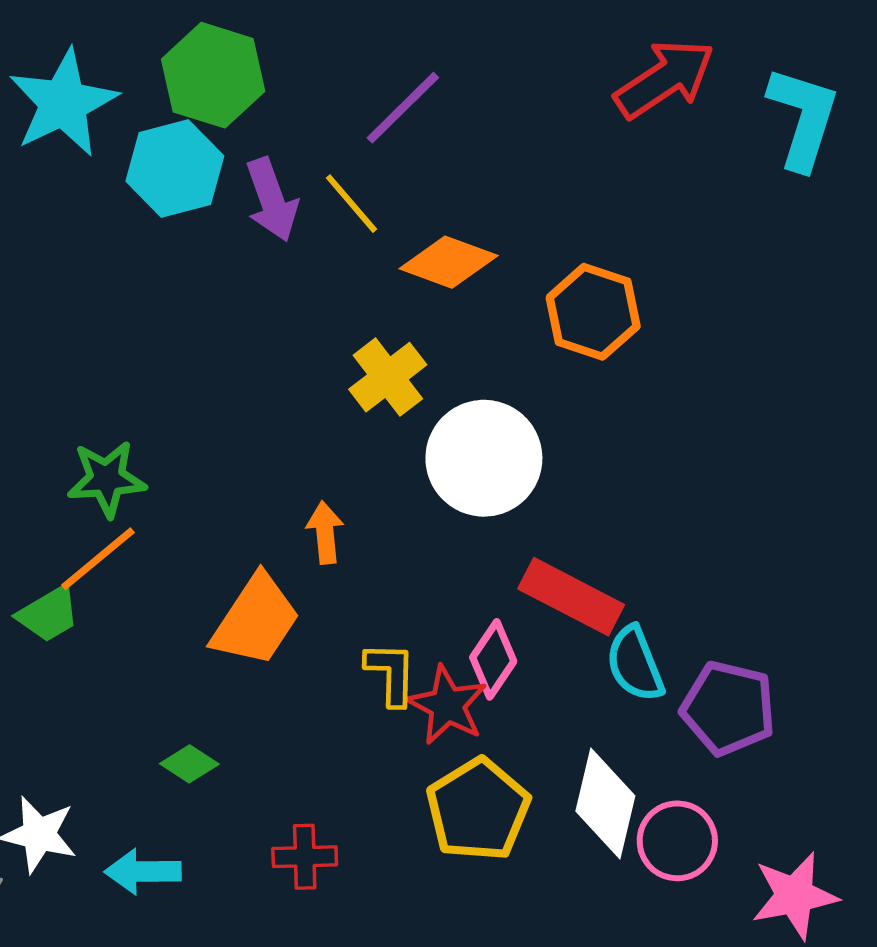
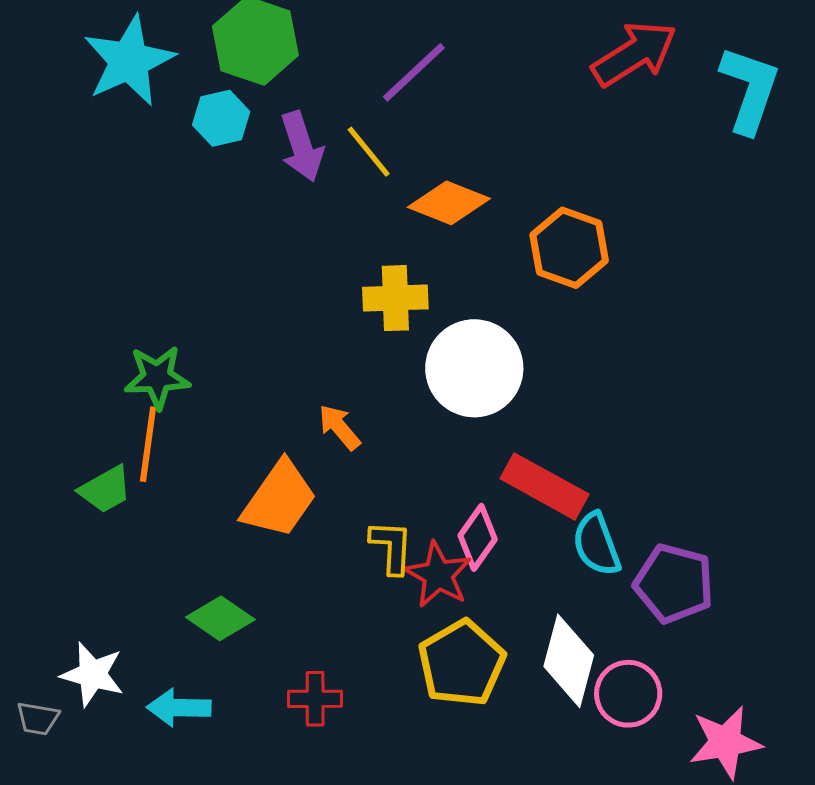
cyan hexagon: (175, 168) -> (221, 118), size x0.7
yellow cross: (388, 377) -> (395, 298), turned 34
orange arrow: (325, 533) -> (339, 427), turned -36
orange line: (98, 559) -> (148, 444), turned -44
green diamond: (189, 764) -> (220, 618), size x1.4

